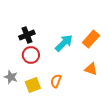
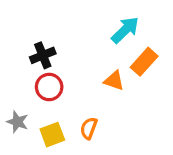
cyan arrow: (64, 43) -> (125, 30), moved
orange triangle: (91, 69) -> (114, 81), moved

